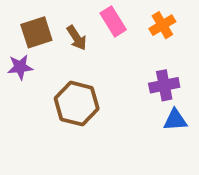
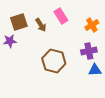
orange cross: (162, 25) -> (92, 25), moved
brown hexagon: (77, 104) -> (54, 61), moved

